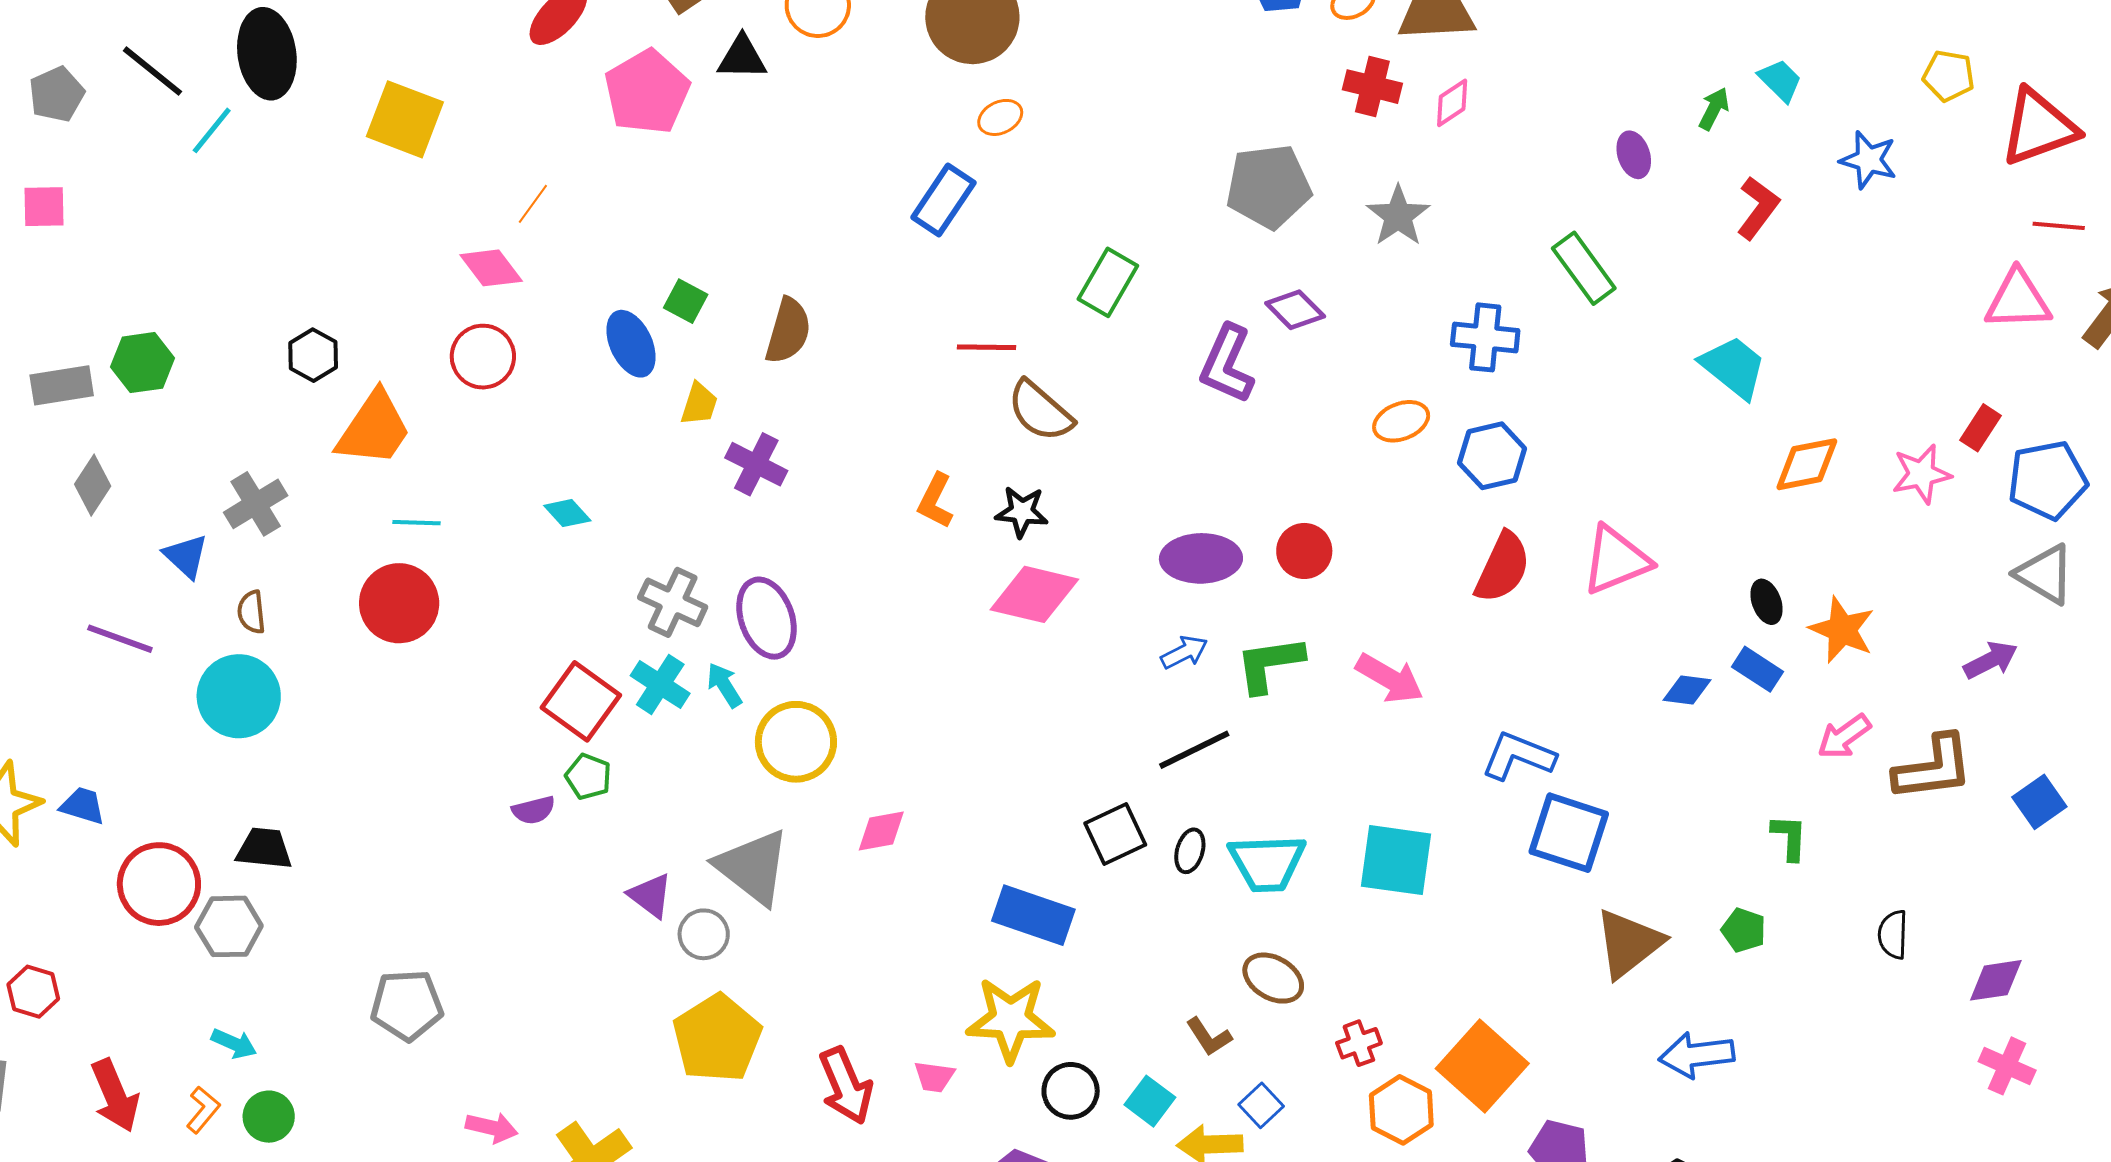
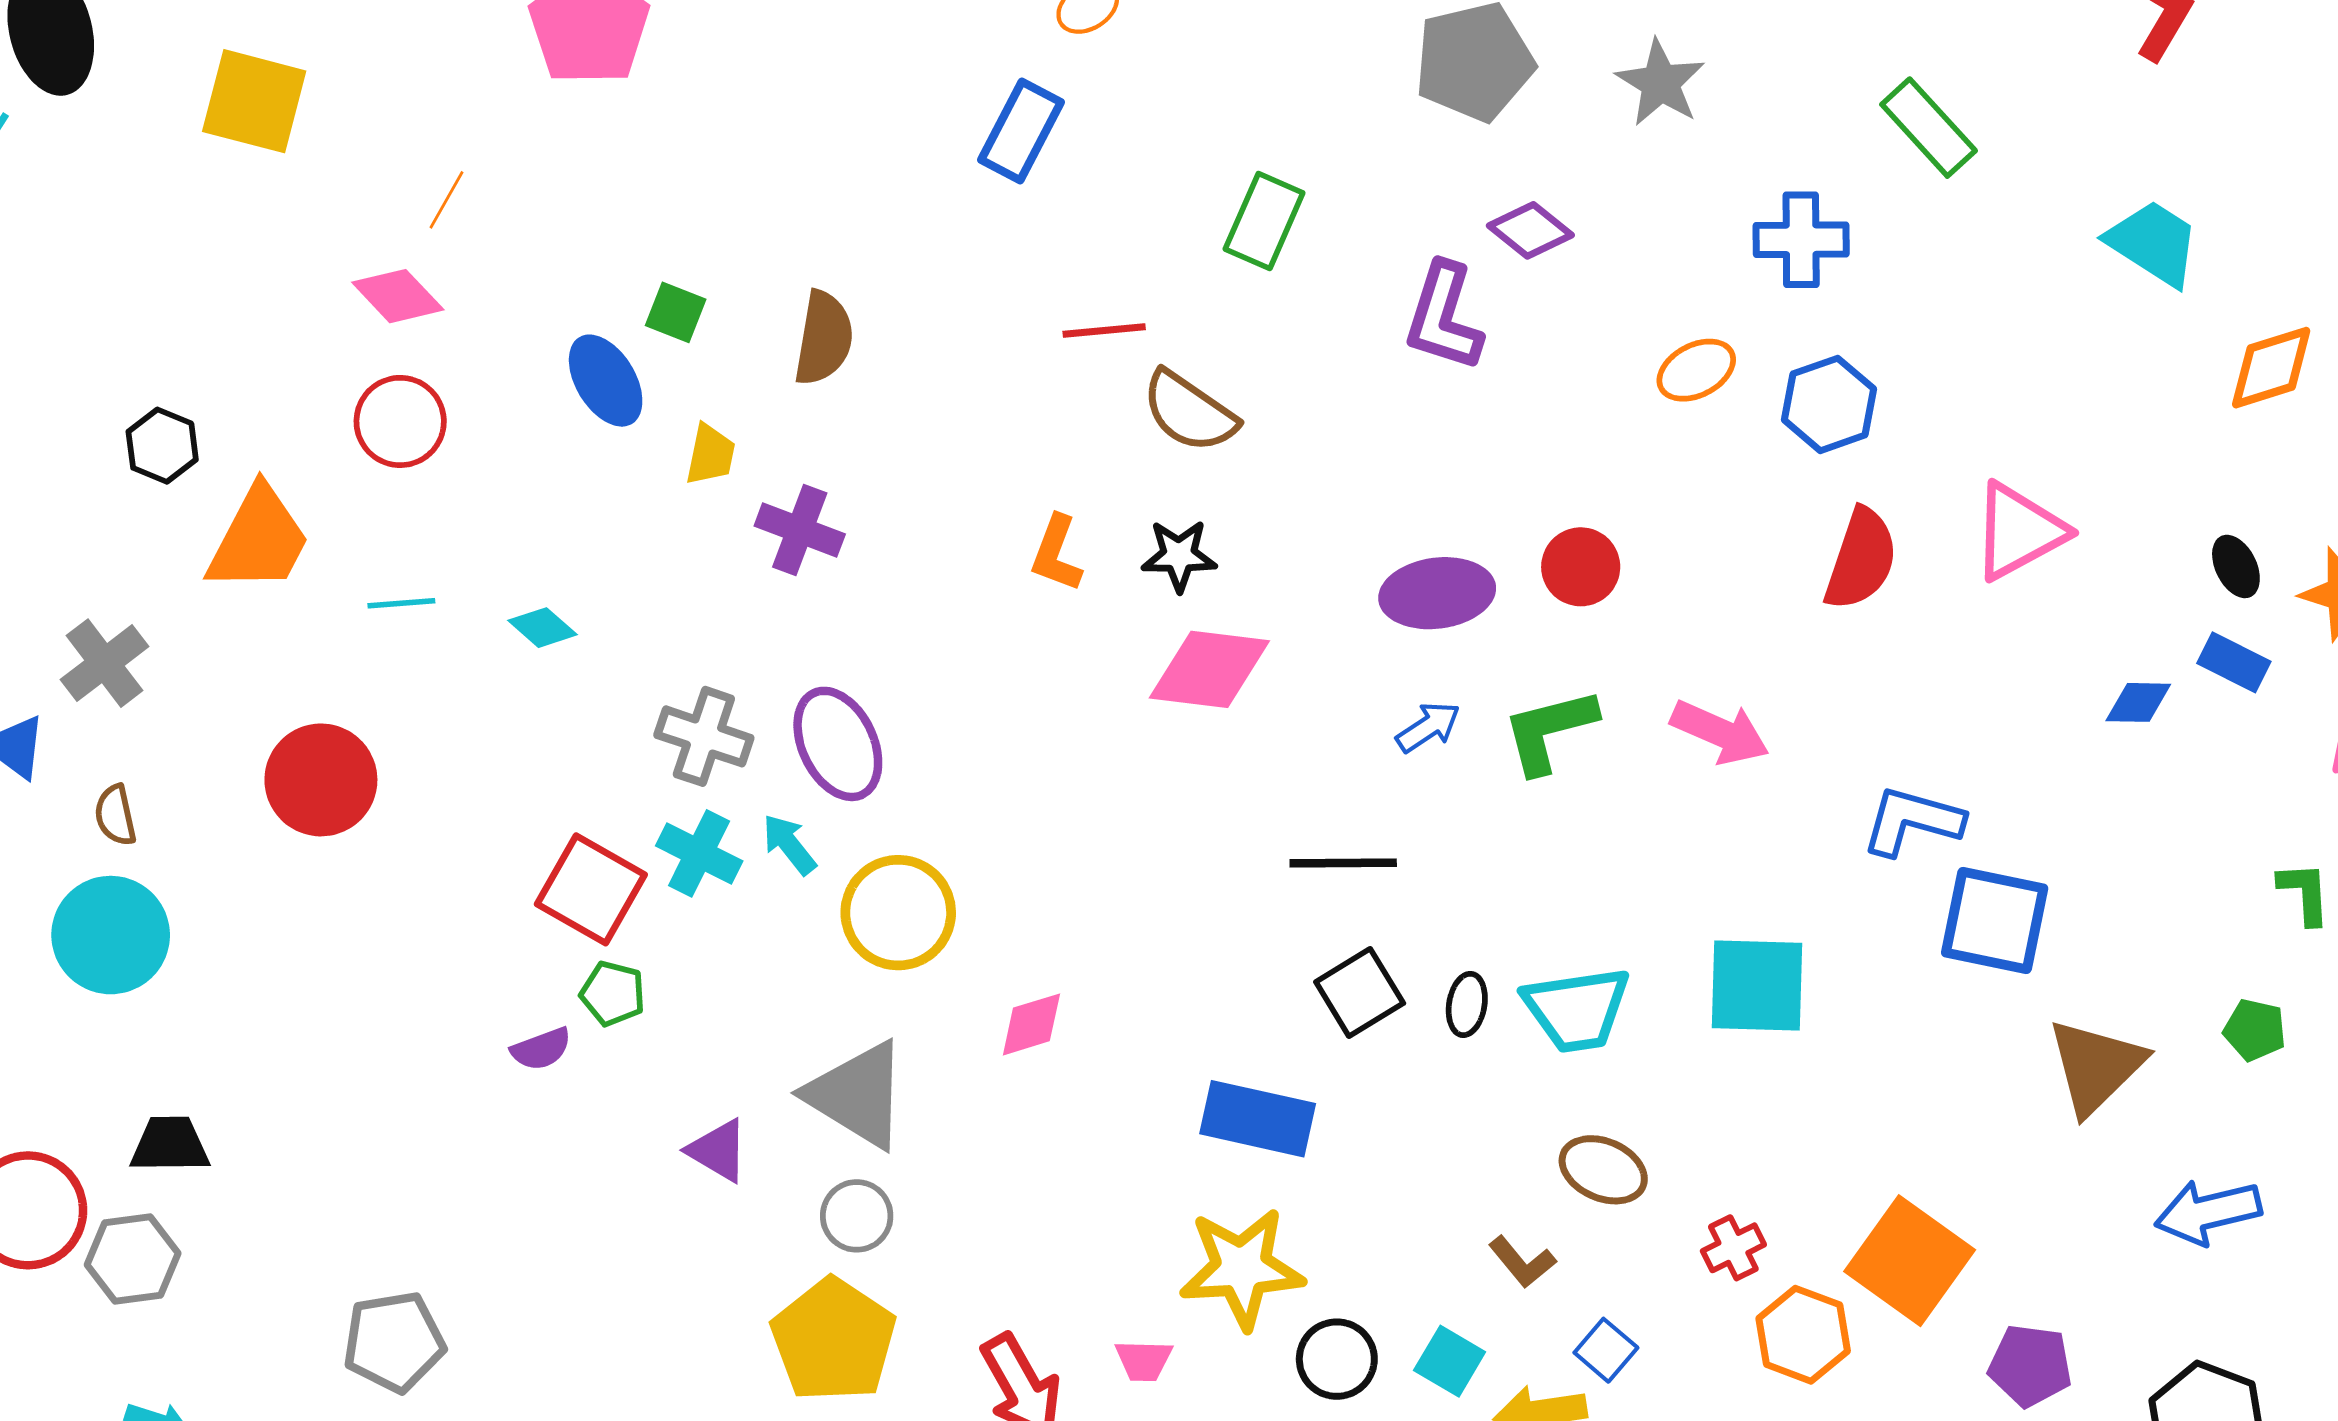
cyan line: (416, 523) -> (401, 603), moved
black line: (1194, 750) -> (1343, 863), moved, turned 32
gray circle: (704, 934) -> (857, 1216), moved

